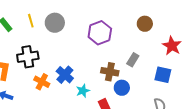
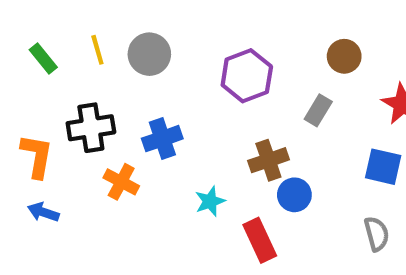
gray rectangle: (133, 60) -> (318, 110), moved
brown cross: (110, 72) -> (268, 160), turned -30
blue cross: (65, 75) -> (162, 139), moved, turned 30

